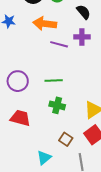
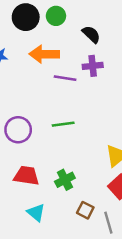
green cross: (57, 105) -> (65, 180), moved, turned -35
brown square: (66, 139) -> (85, 210), moved
cyan triangle: (44, 158) -> (36, 213), moved, turned -35

